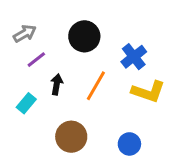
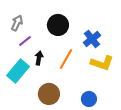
gray arrow: (25, 33) -> (17, 23), turned -35
cyan rectangle: (26, 103) -> (18, 71), size x1.6

